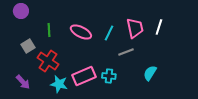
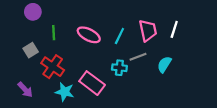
purple circle: (21, 11) -> (33, 12), moved
cyan semicircle: (150, 73) -> (164, 64), moved
pink rectangle: (84, 76) -> (92, 83), turned 60
cyan cross: (109, 76) -> (119, 68), moved

